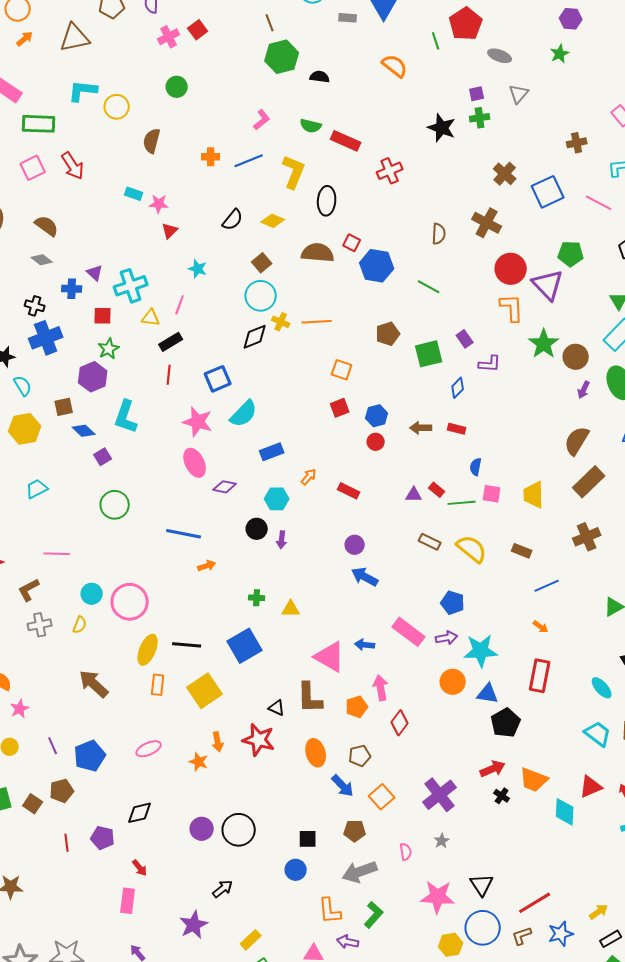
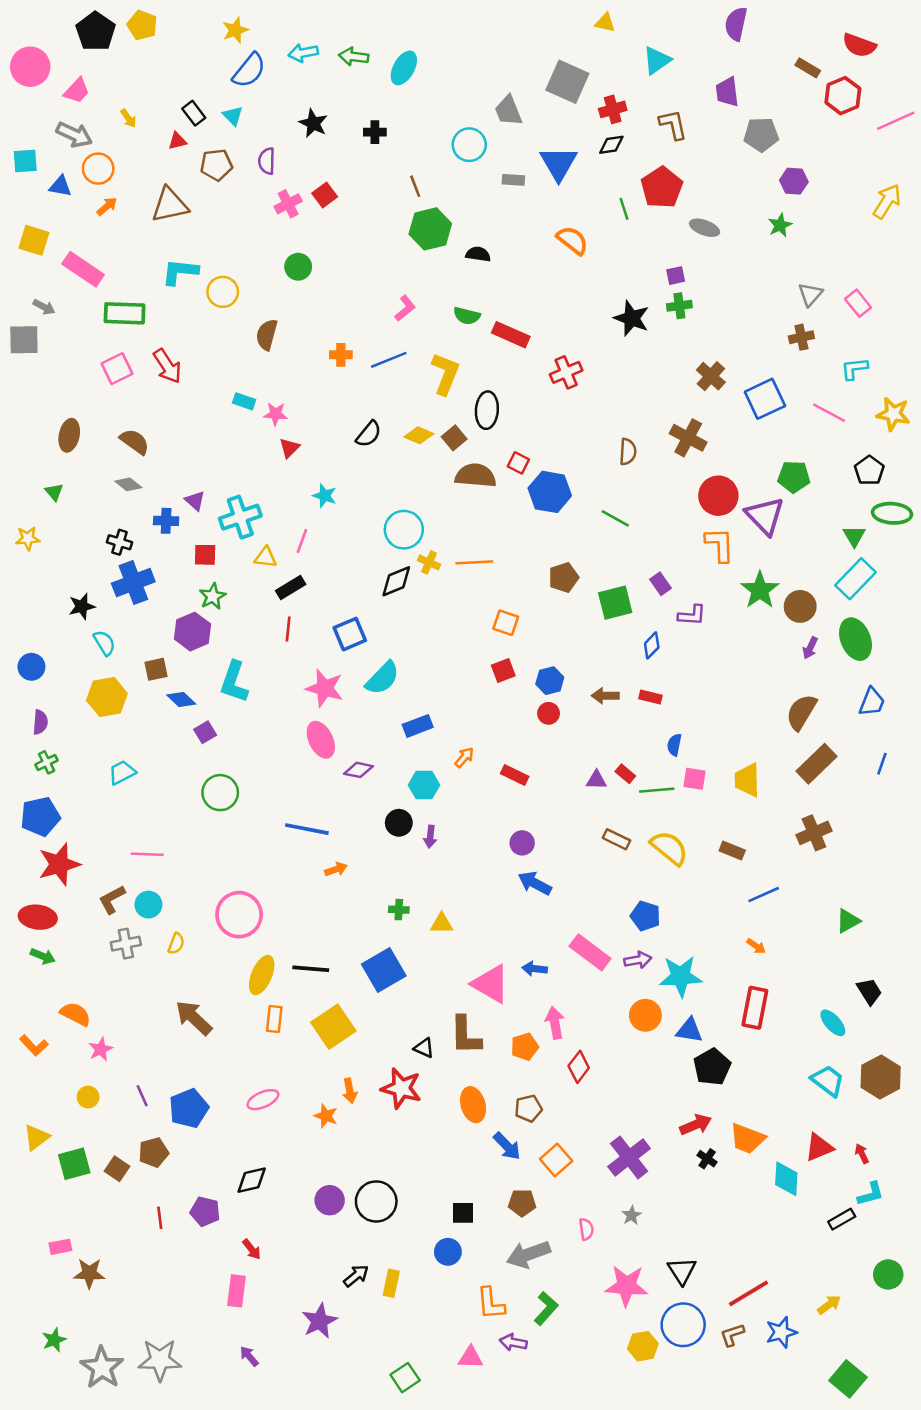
gray triangle: (519, 94) -> (810, 294), moved
brown square: (262, 263) -> (454, 438), moved
cyan circle: (92, 594) -> (148, 905), moved
black rectangle: (611, 939) -> (842, 1219), moved
yellow rectangle: (251, 940) -> (391, 1283), moved, turned -35

